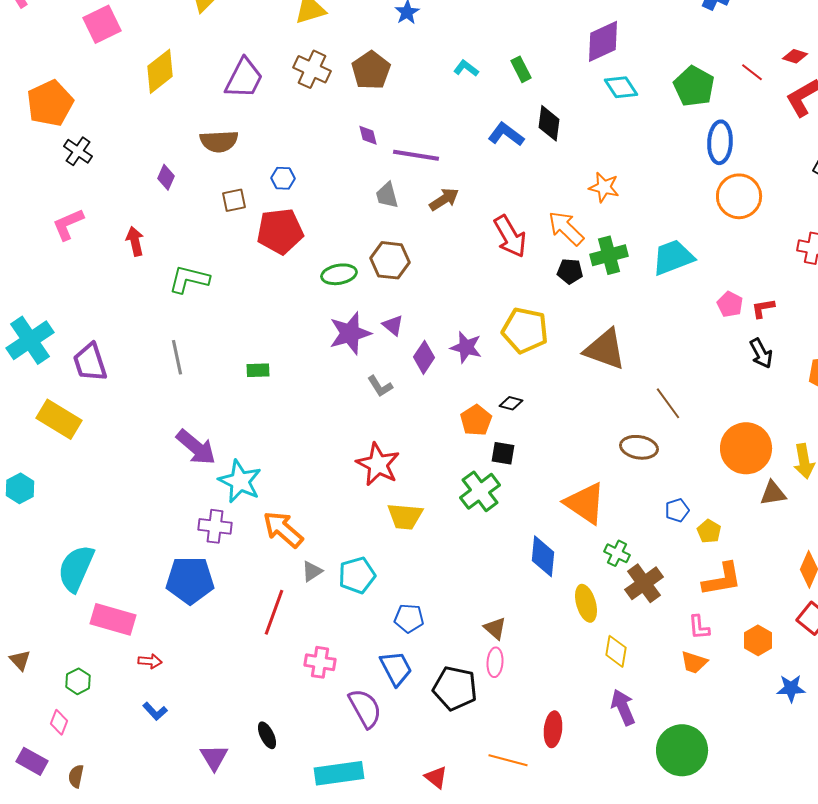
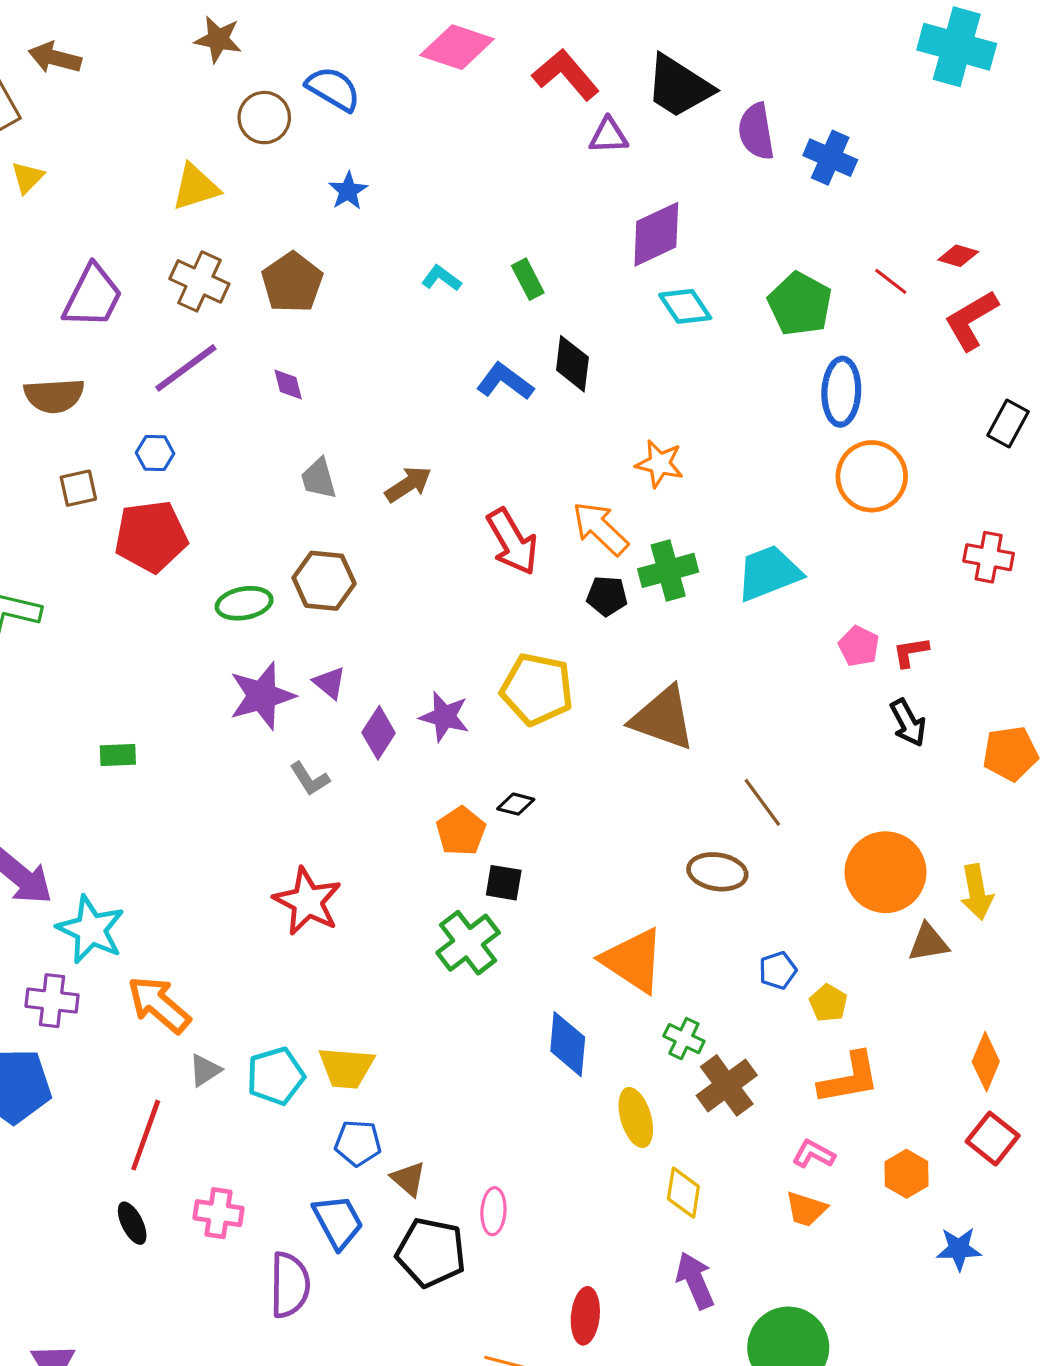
purple line: (416, 155) -> (186, 368), moved, turned -45
yellow trapezoid: (405, 516) -> (346, 1068), moved
pink L-shape: (699, 627) -> (814, 1154), turned 124
brown triangle: (495, 628) -> (408, 1179), moved
purple semicircle: (365, 708) -> (290, 1285), turned 30
black ellipse: (267, 735) -> (132, 1223), moved

